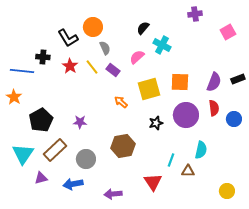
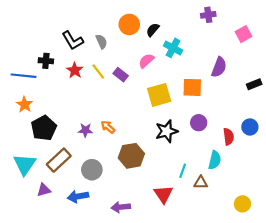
orange circle: (93, 27) -> (129, 24), moved
gray semicircle: (105, 48) -> (101, 42), moved
purple semicircle: (214, 82) -> (219, 67), moved
orange star: (14, 97) -> (25, 105), moved
orange arrow: (121, 102) -> (108, 127), moved
red semicircle: (214, 108) -> (229, 137), moved
purple circle: (186, 115) -> (199, 123), size x0.6
black star: (156, 123) -> (167, 131), size x1.5

